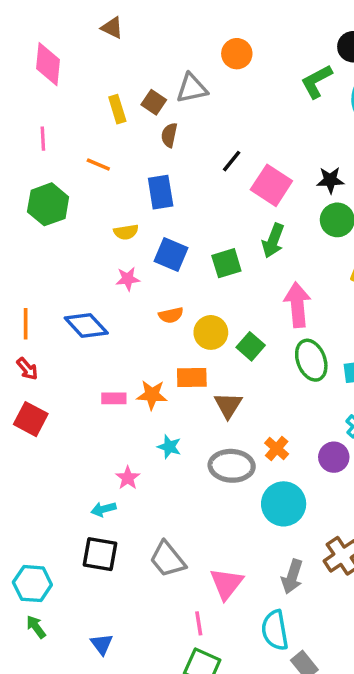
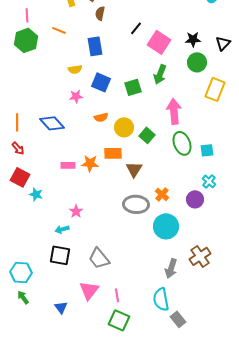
green hexagon: (48, 204) -> (26, 40), moved
cyan star: (169, 447) -> (36, 194), moved
pink triangle: (226, 584) -> (89, 290), moved

